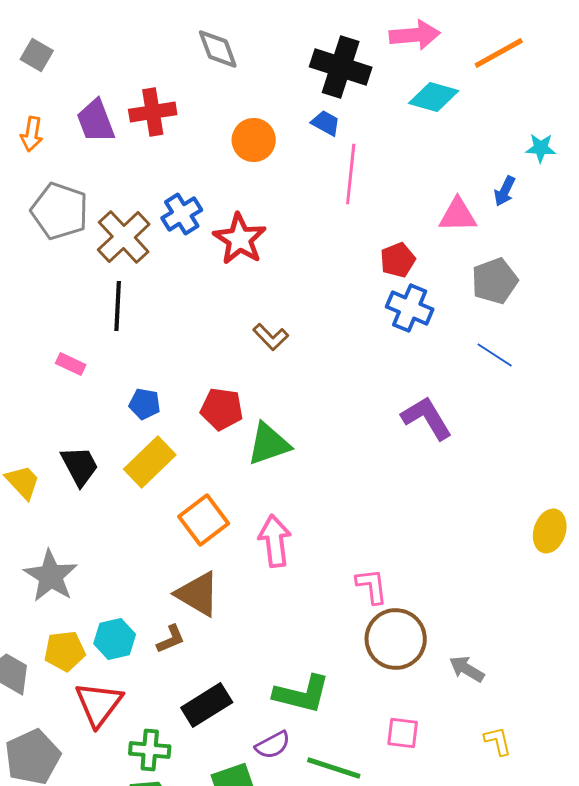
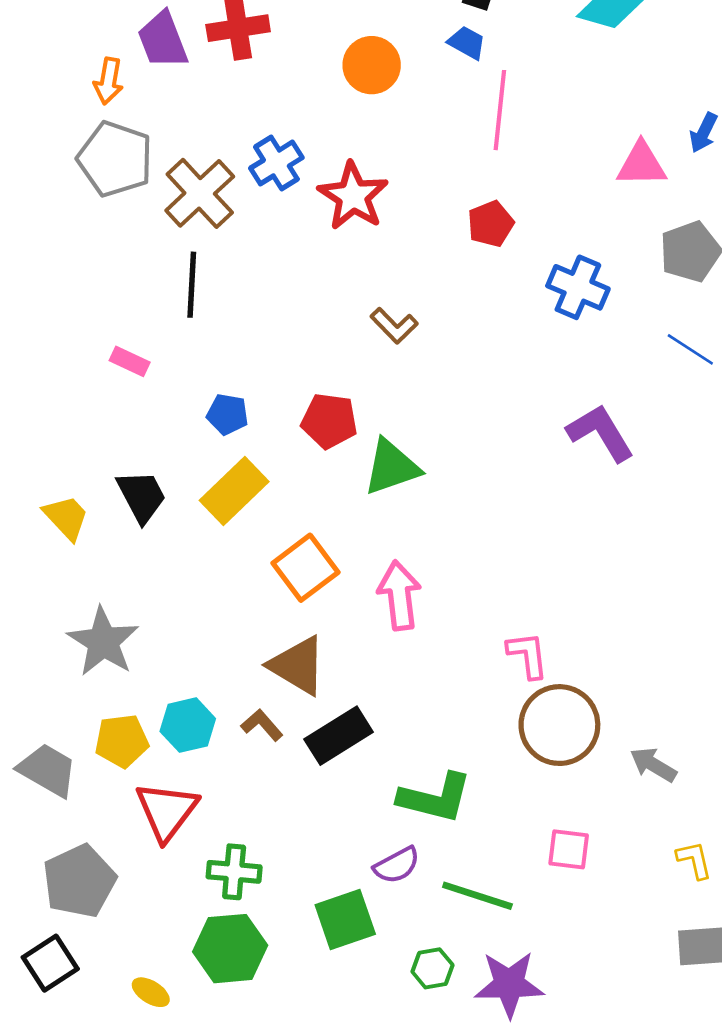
orange arrow: (32, 134) -> (108, 81), moved
red pentagon: (398, 260) -> (491, 224), moved
brown L-shape: (171, 639) -> (262, 725), turned -108
black rectangle: (207, 705) -> (339, 736), moved

